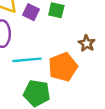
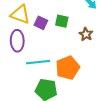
brown star: (87, 43) -> (86, 34), moved

